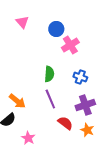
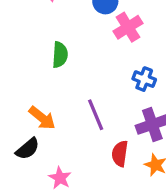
green semicircle: (49, 74) -> (60, 55), moved
red semicircle: (65, 123) -> (120, 154), turned -119

